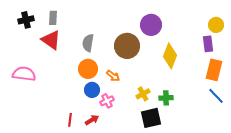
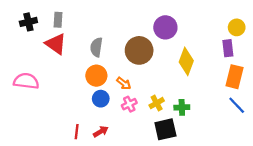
pink cross: (107, 101) -> (129, 104), moved

